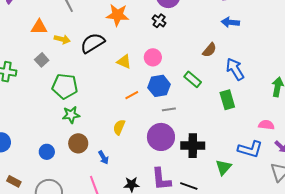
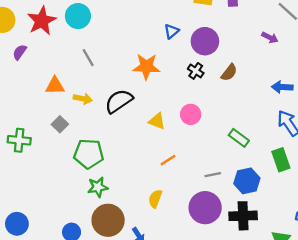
blue arrow: (230, 22) -> (282, 87), moved
brown semicircle: (209, 50) -> (229, 73), moved
blue hexagon: (159, 86) -> (247, 181), moved
brown circle: (78, 143) -> (108, 220), size x1.4

